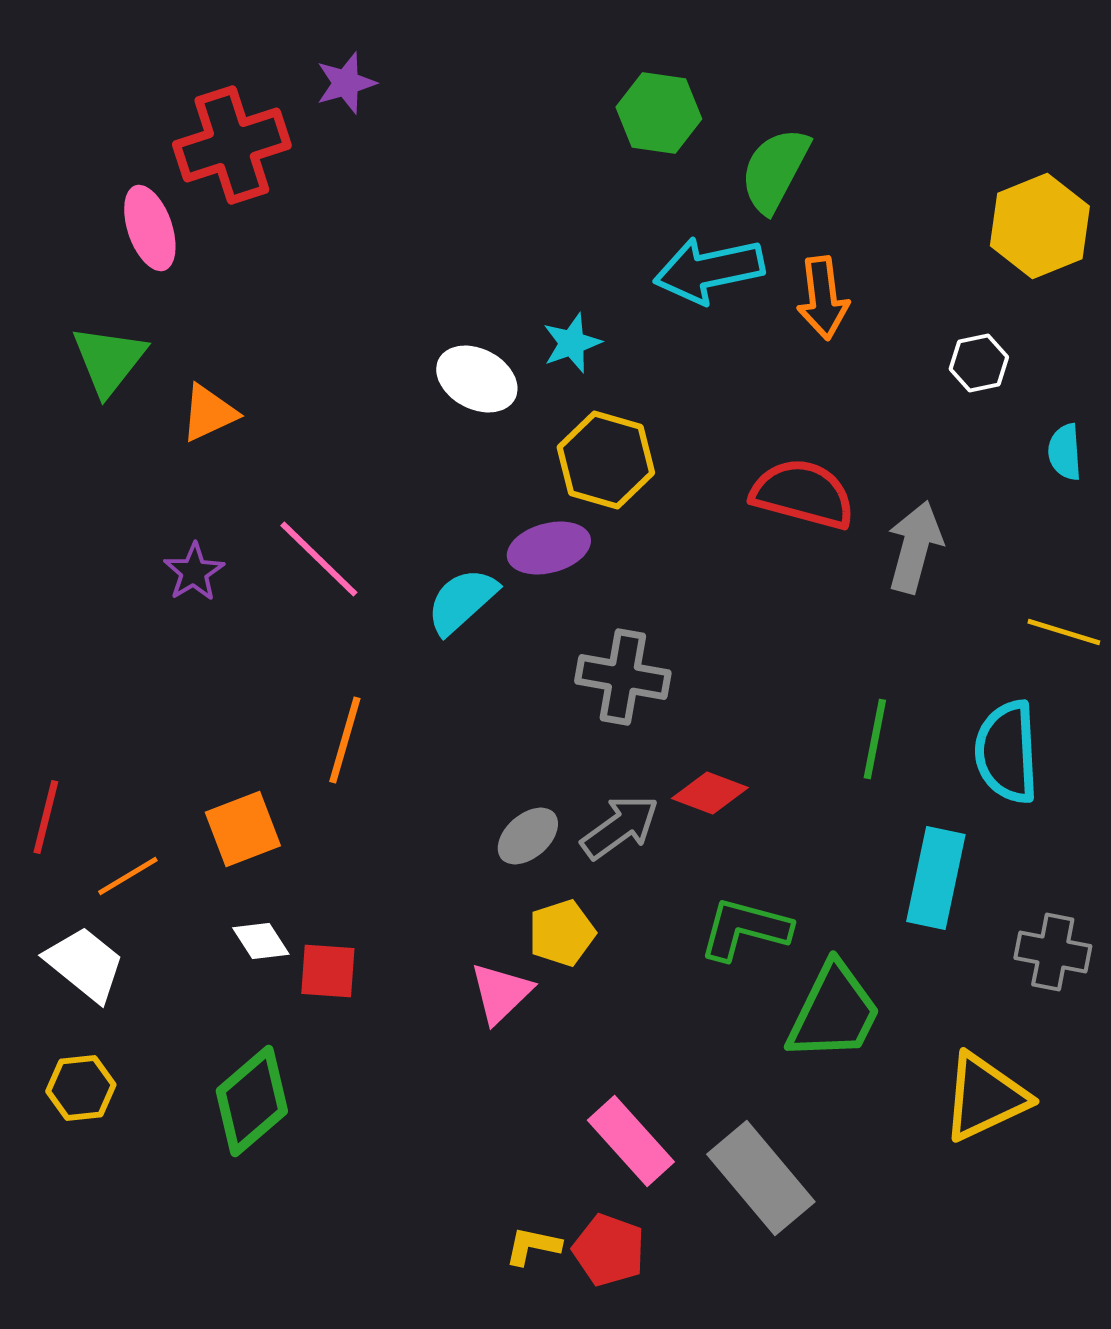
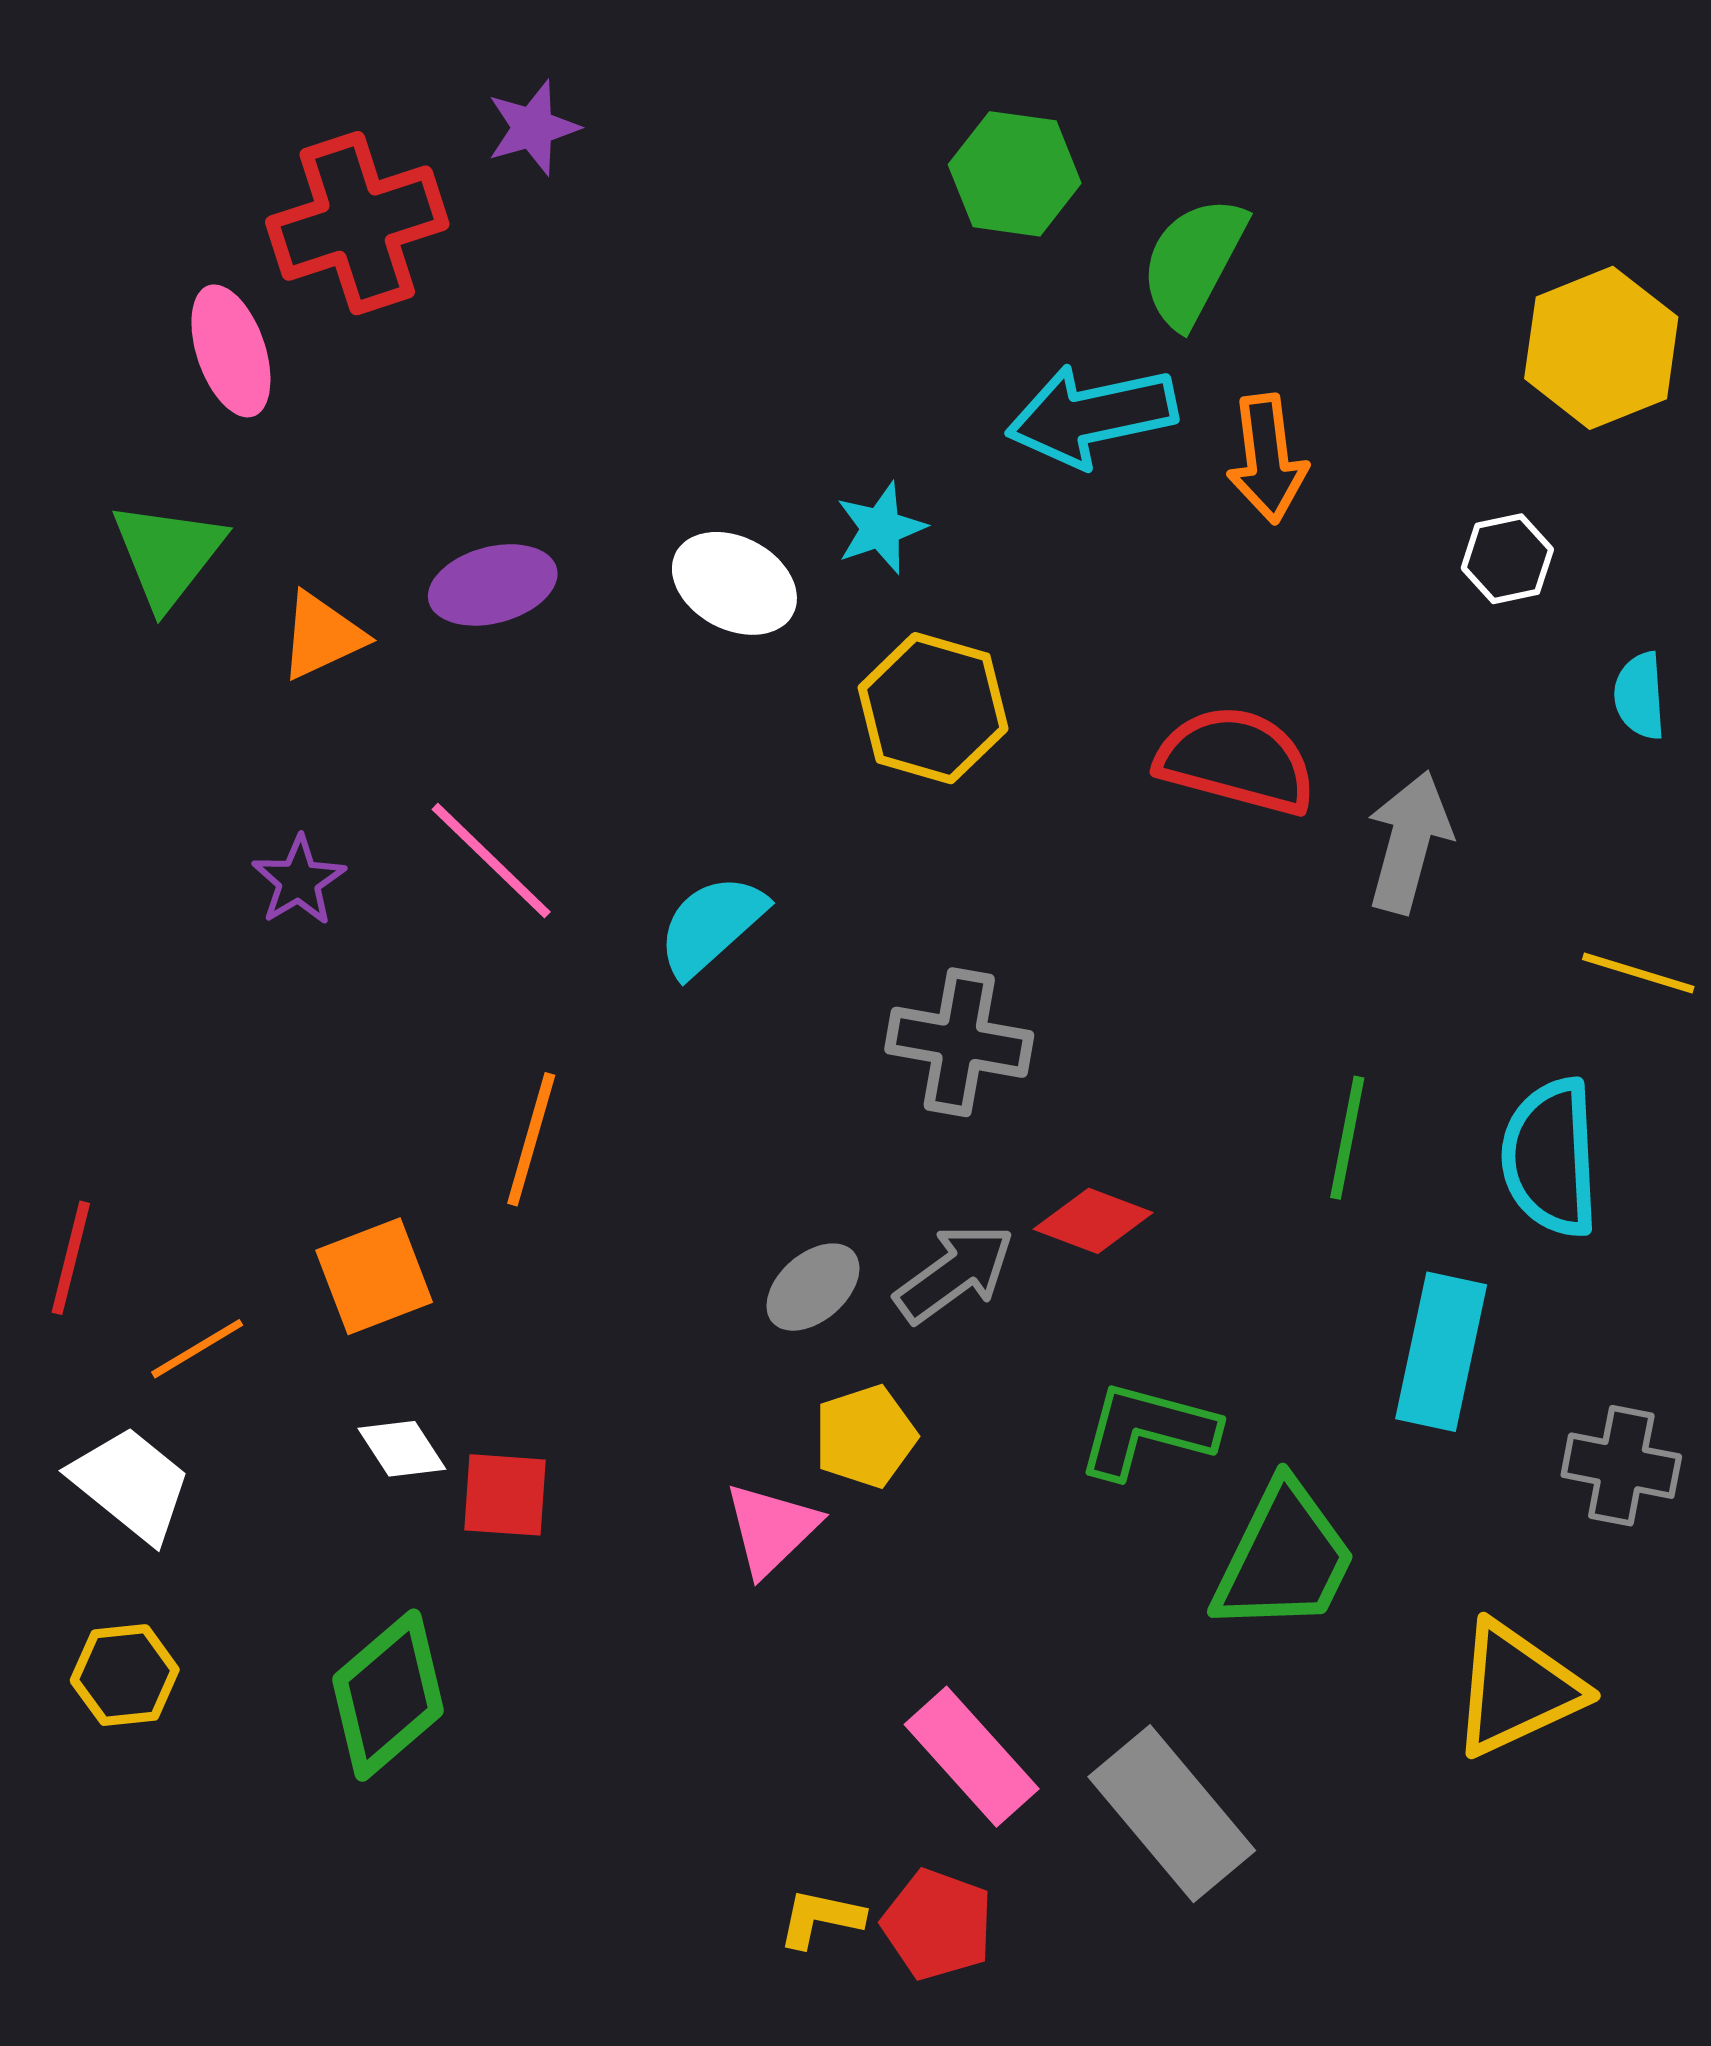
purple ellipse: (549, 548) -> (493, 585), moved

